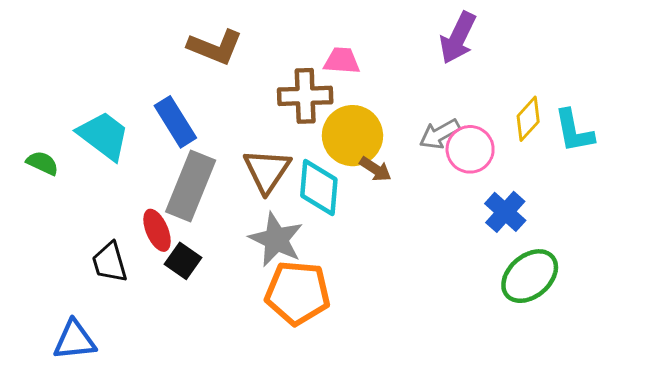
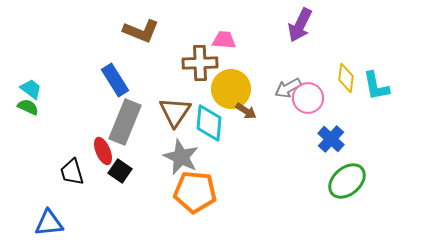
yellow diamond: (528, 119) -> (346, 78), turned -36
cyan trapezoid: (104, 136) -> (31, 89), moved, size x0.6

